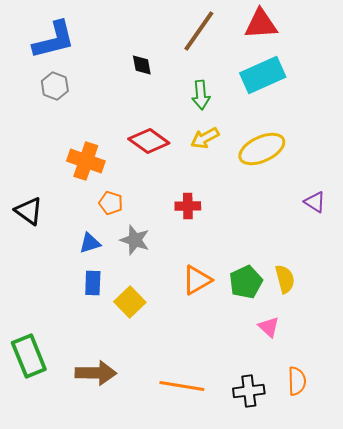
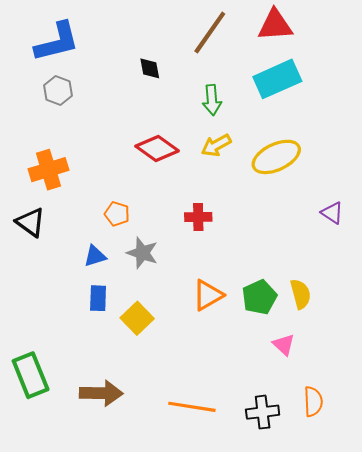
orange cross: (86, 161) -> (49, 170), moved, turned -36

